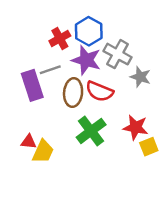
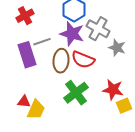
red cross: (60, 38) -> (25, 16), moved

